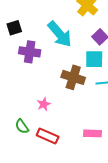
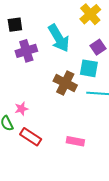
purple cross: (30, 52) -> (26, 51), turned -35
pink star: (44, 104) -> (21, 109), moved

